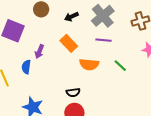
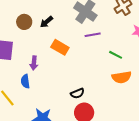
black arrow: (71, 17) -> (46, 22), moved
orange semicircle: (89, 64) -> (122, 77), moved

